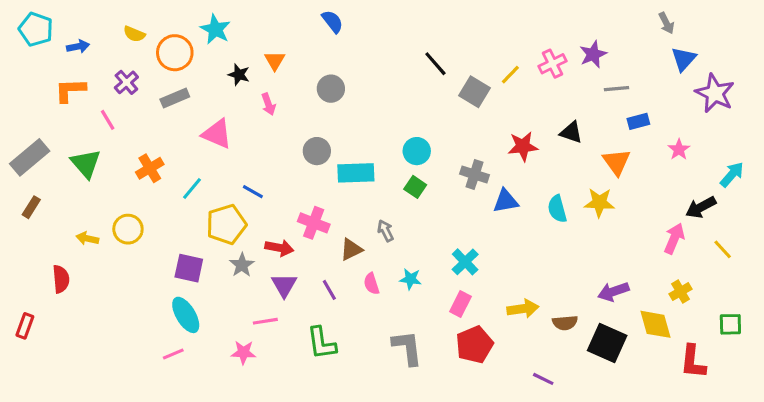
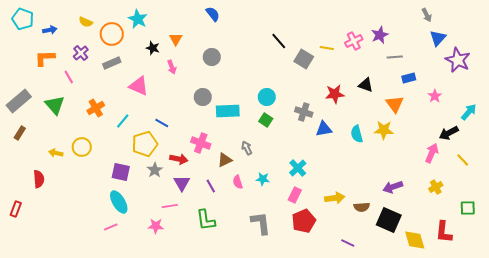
yellow line: (510, 75) -> (327, 48), turned 56
yellow diamond: (656, 324) -> (415, 240), moved

